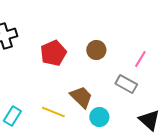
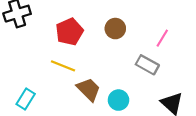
brown trapezoid: (81, 97) -> (89, 89), moved
yellow line: (53, 112) -> (63, 66), moved

